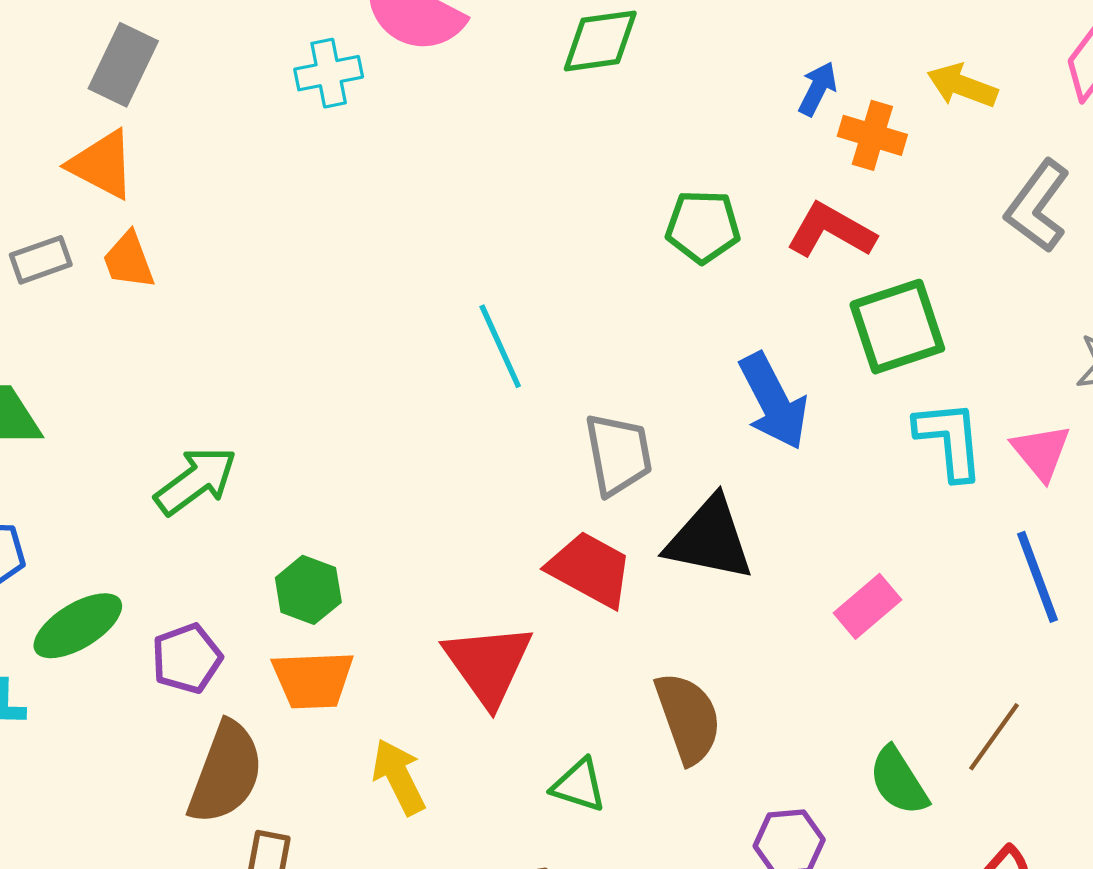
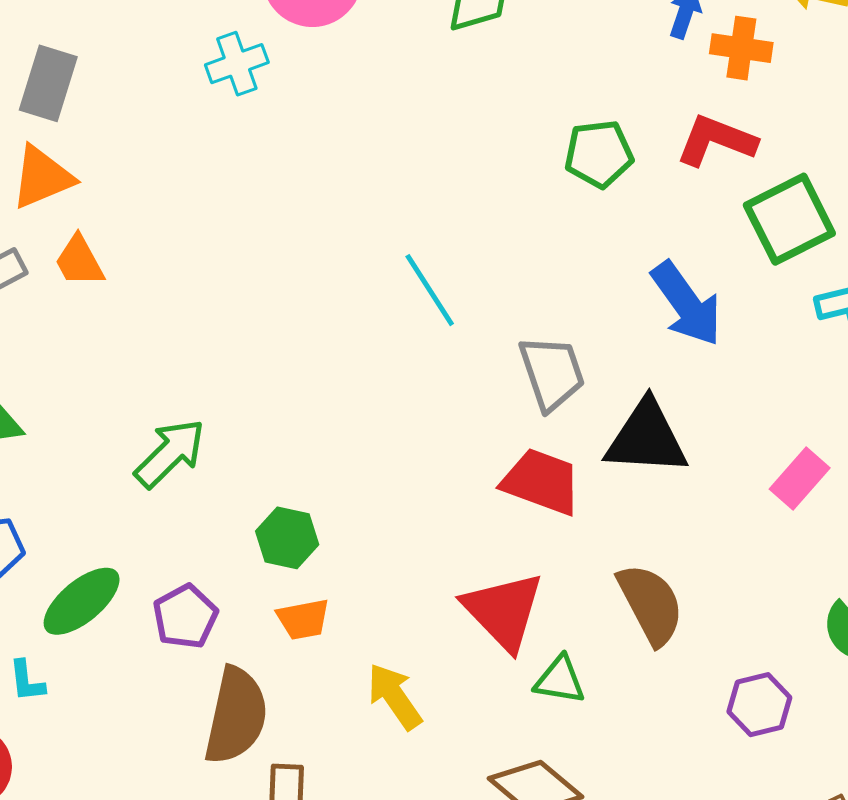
orange triangle: (102, 165) -> (42, 177), turned -42
red triangle: (488, 664) -> (503, 611), moved
orange trapezoid: (313, 680) -> (303, 619), size x0.7

